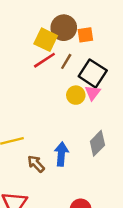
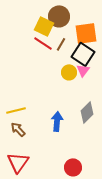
orange square: (85, 35) -> (86, 33), moved, size x1.6
red line: (44, 60) -> (43, 43), turned 66
brown arrow: (36, 164) -> (18, 129), moved

